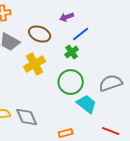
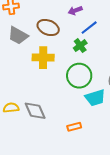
yellow cross: (35, 64) -> (43, 58), turned 30
cyan trapezoid: (87, 104) -> (95, 98), turned 125

